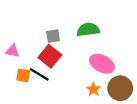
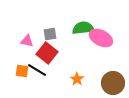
pink triangle: (13, 51) -> (27, 41), moved
pink ellipse: (102, 64) -> (101, 38), moved
orange star: (94, 89) -> (77, 79), moved

